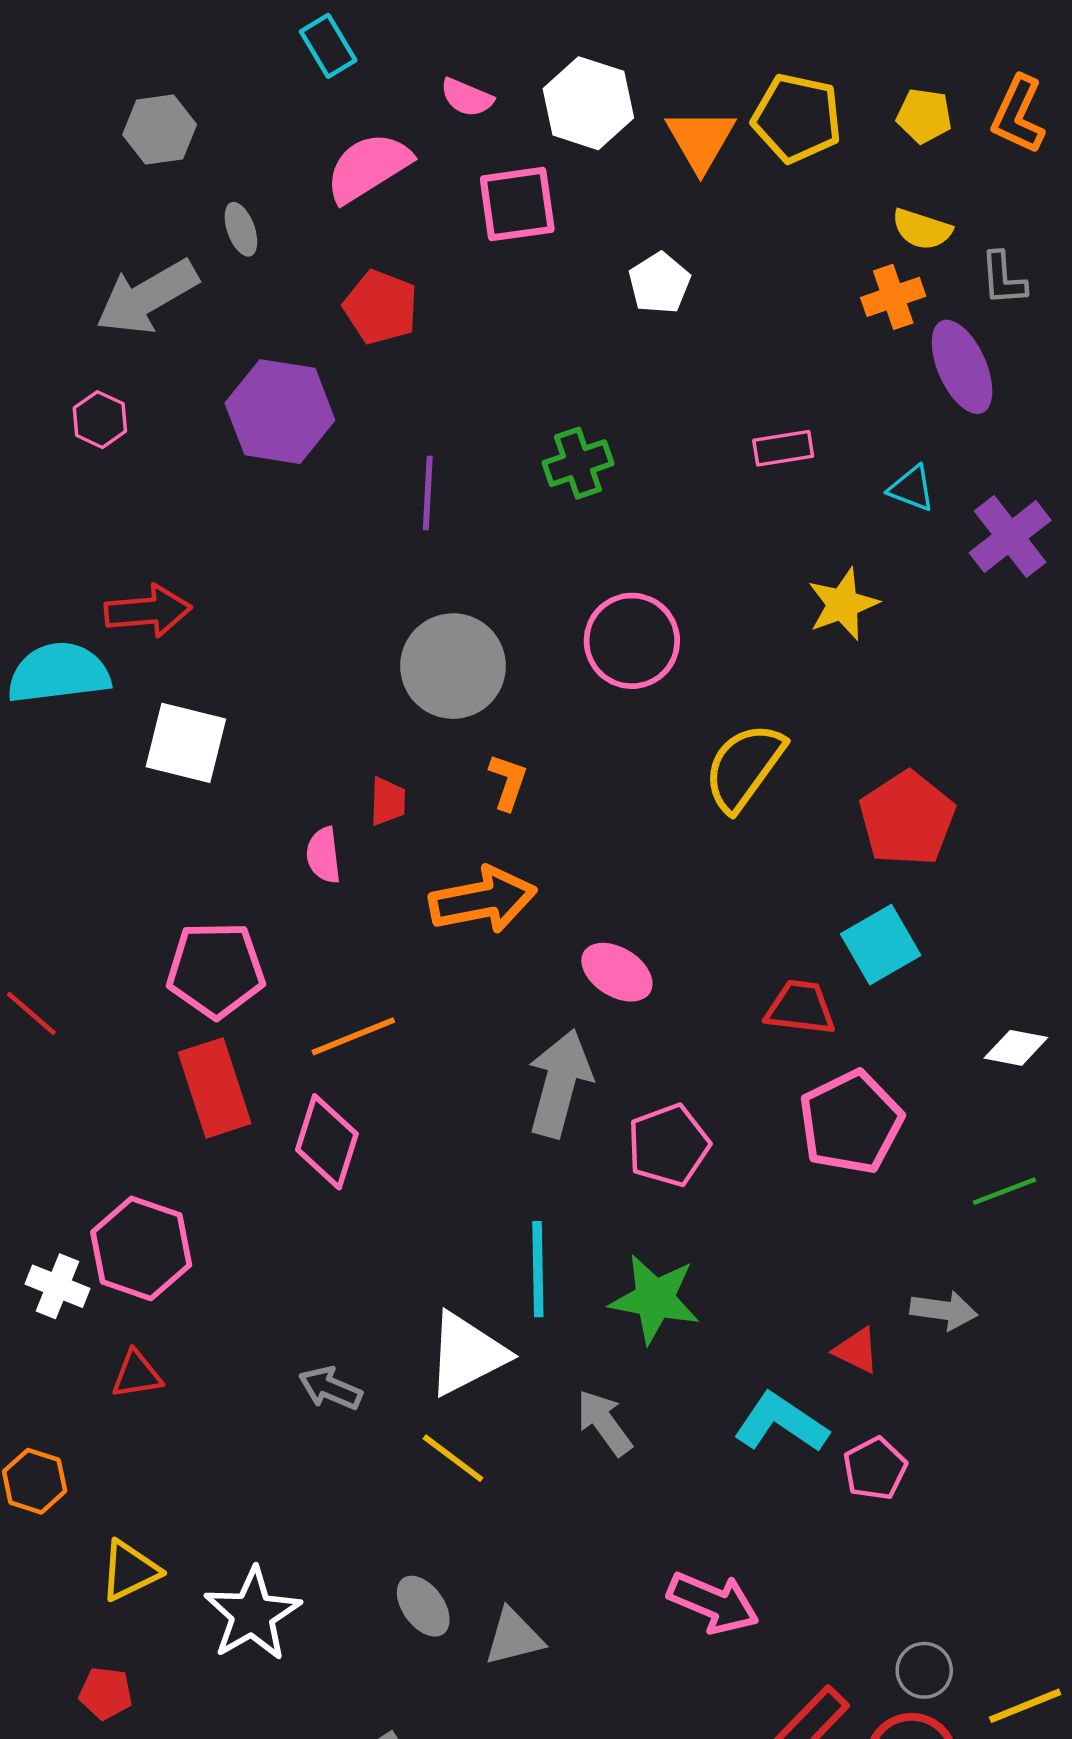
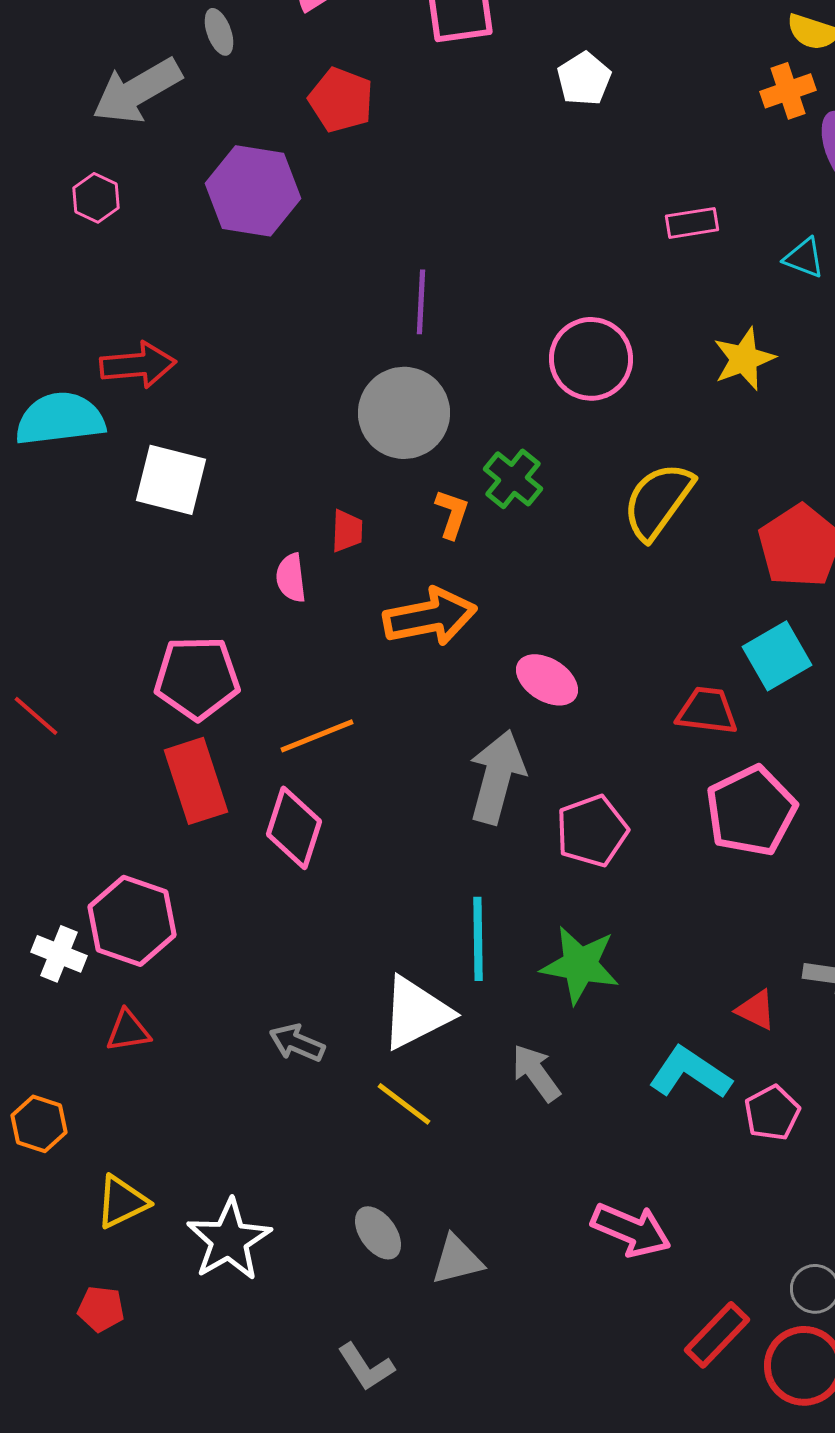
green cross: (578, 463) -> (513, 479), moved, turned -32
purple line: (428, 493) -> (421, 302), moved
pink circle: (632, 641) -> (591, 359), moved

